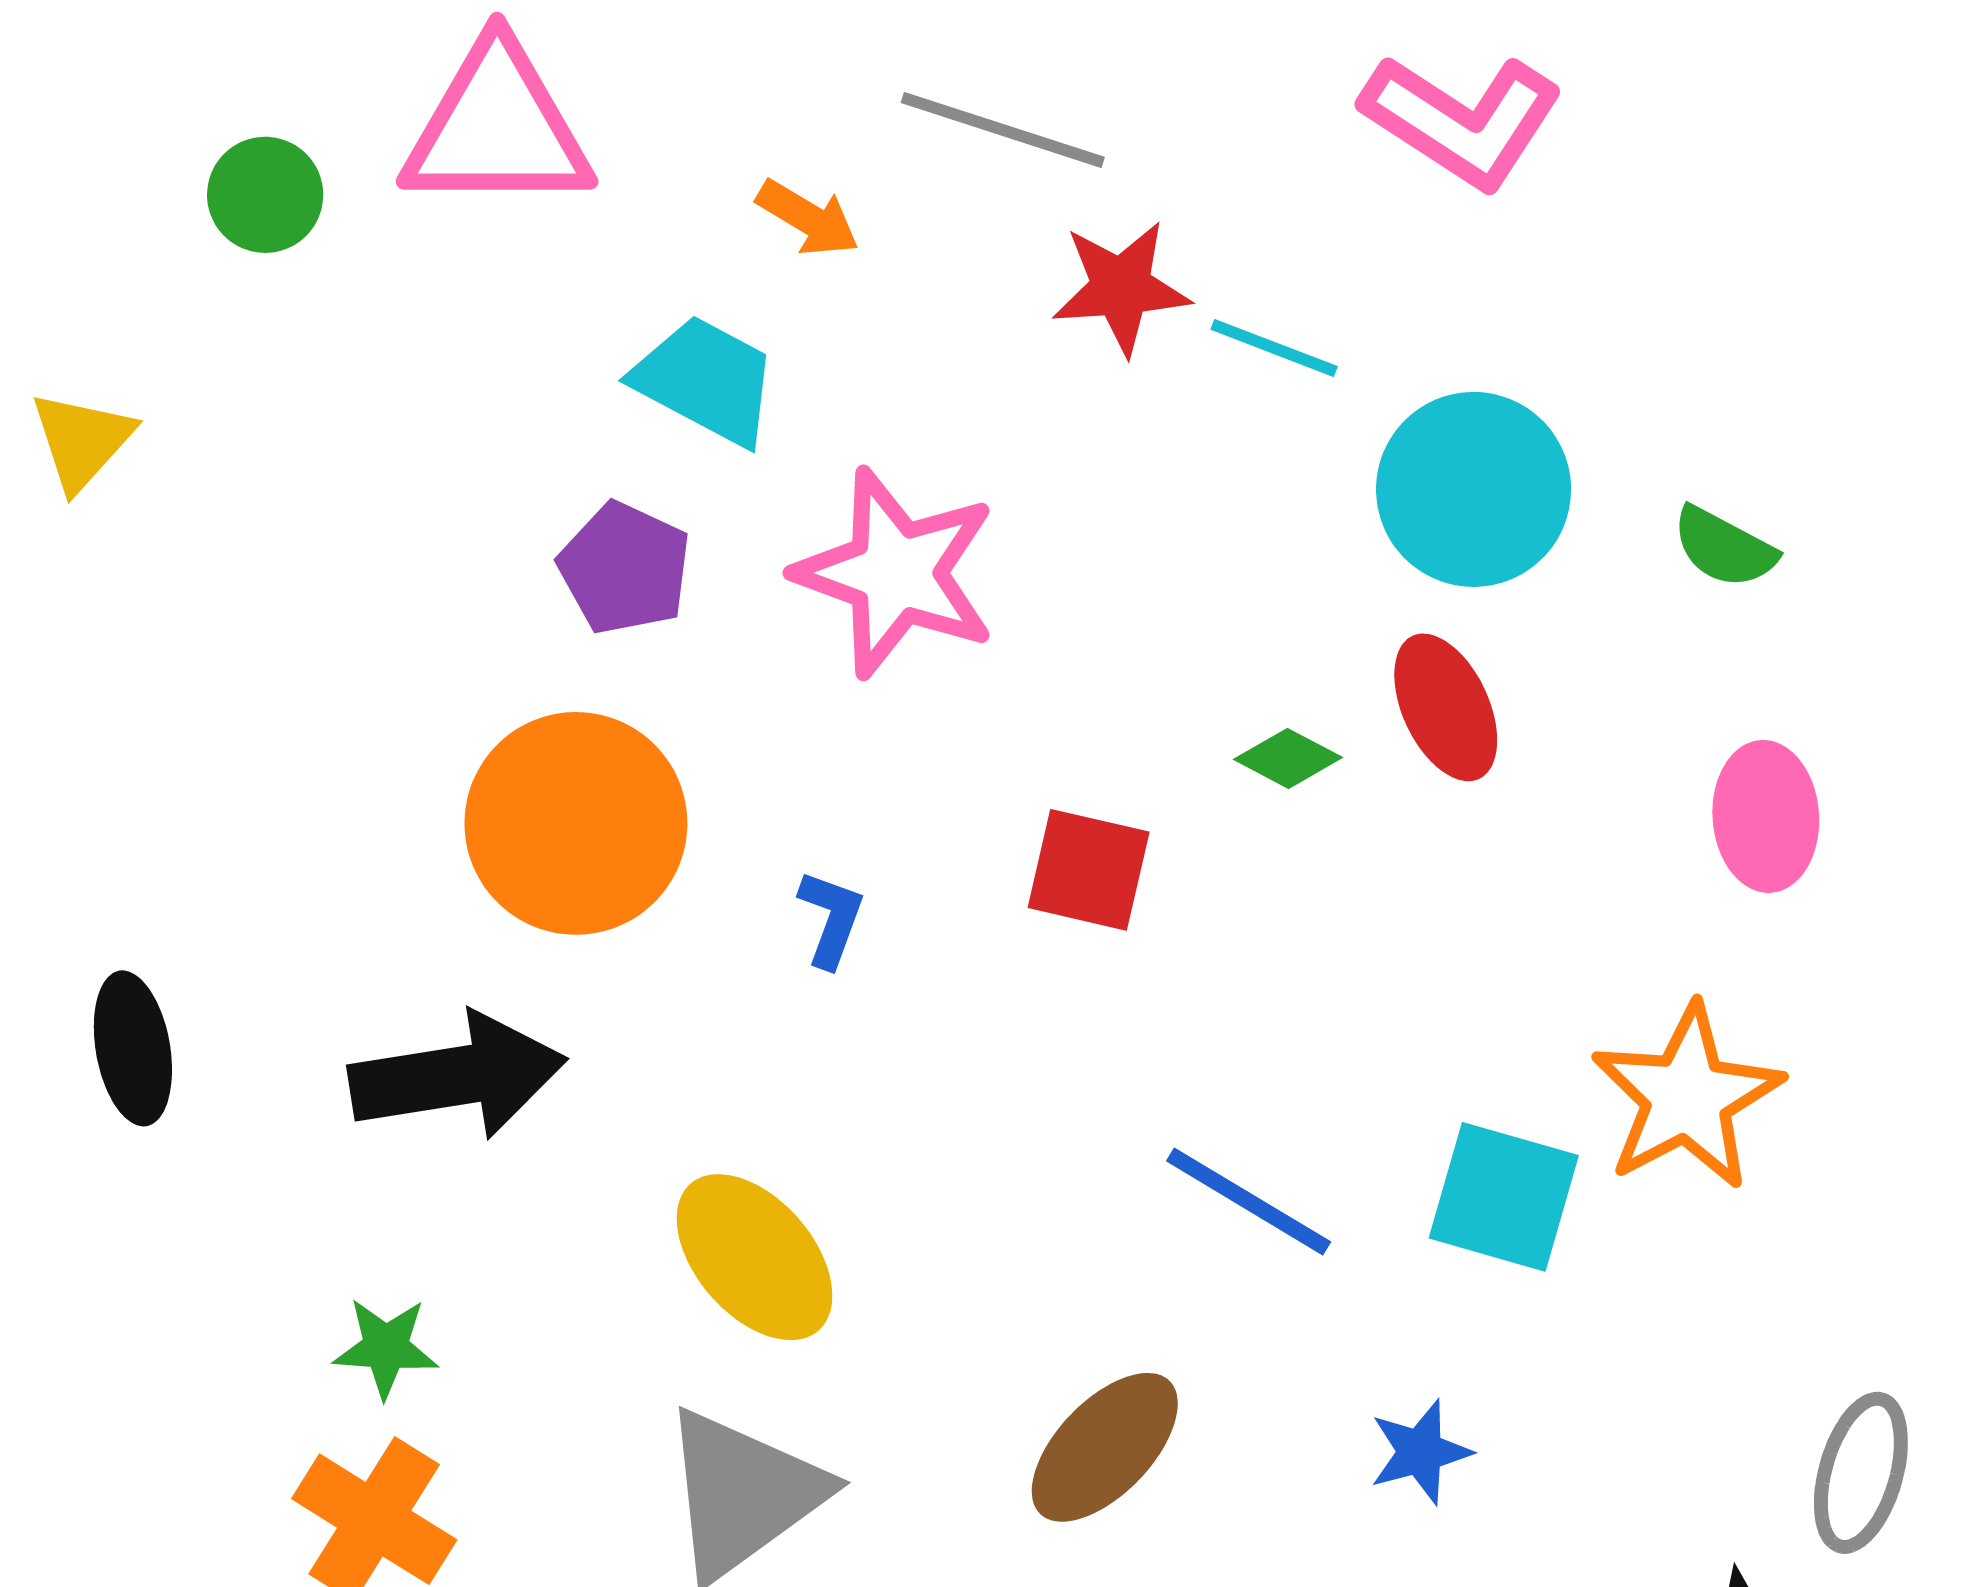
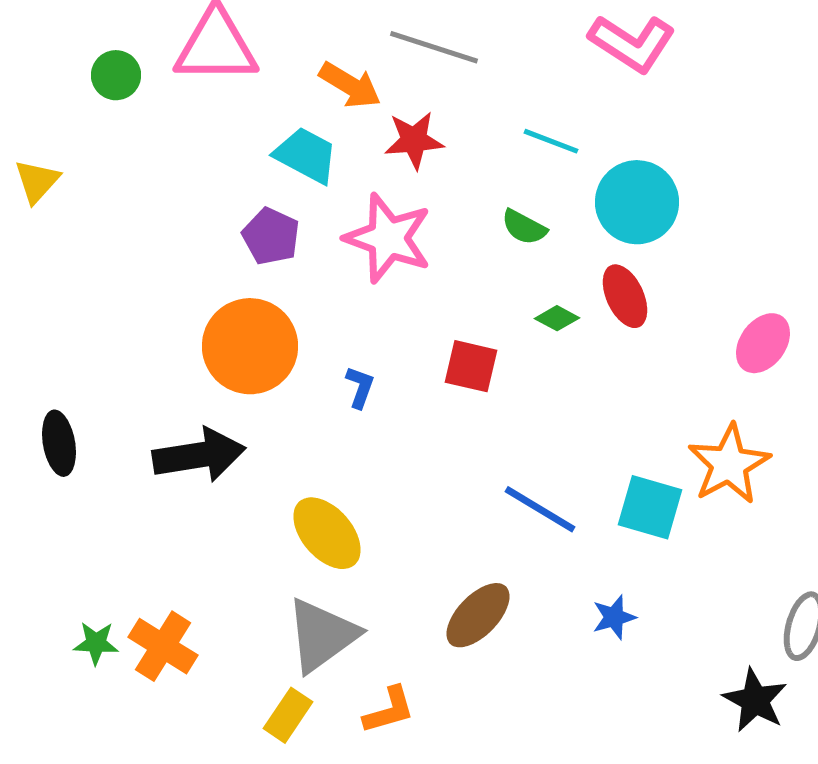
orange arrow: (808, 218) -> (350, 85), size x1.4
red star: (1121, 288) -> (414, 140), moved
green semicircle: (1724, 547) -> (524, 227), moved
pink ellipse: (1766, 816) -> (763, 343), turned 40
green star: (386, 1348) -> (96, 643), moved

